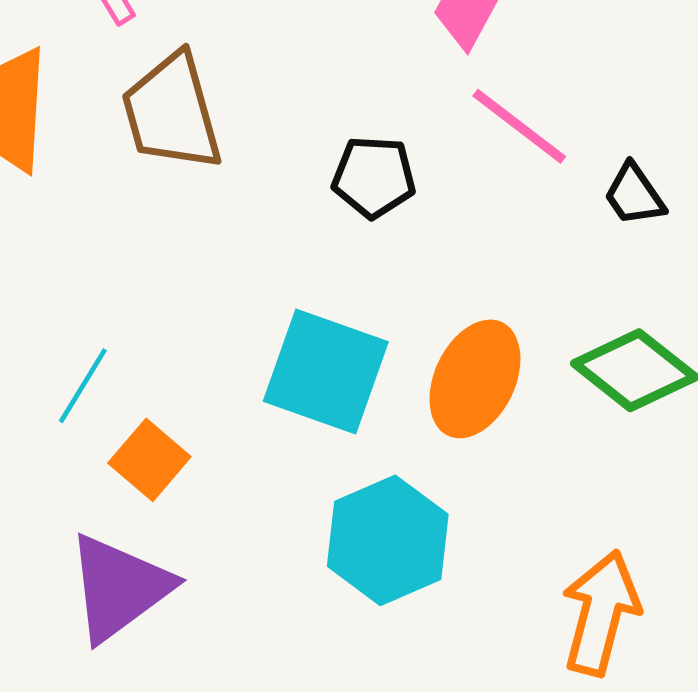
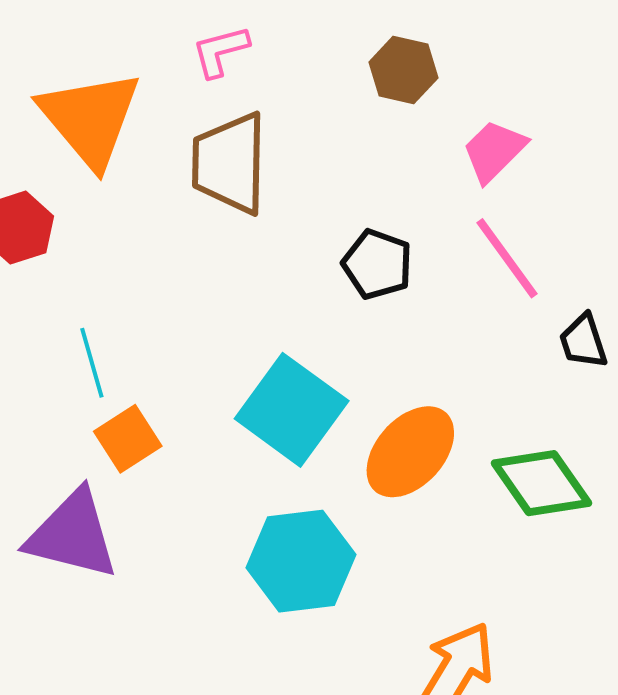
cyan line: (83, 386) -> (92, 363), turned -64
purple triangle: (119, 588) -> (72, 535), turned 34

